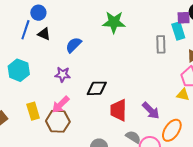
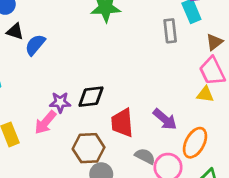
blue semicircle: (74, 45) -> (35, 45), moved
purple star: (63, 74) -> (60, 102), moved
brown hexagon: (58, 121) -> (89, 148), moved

